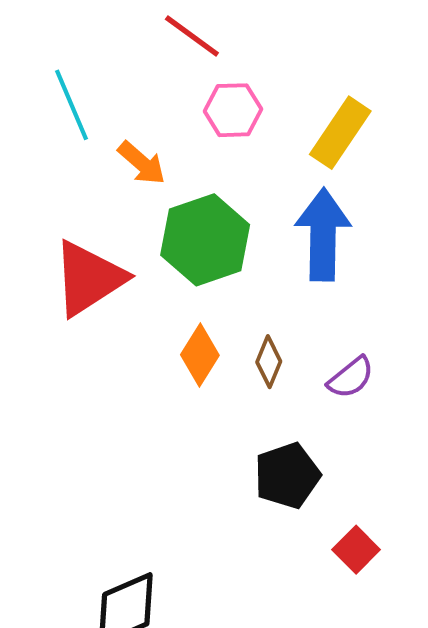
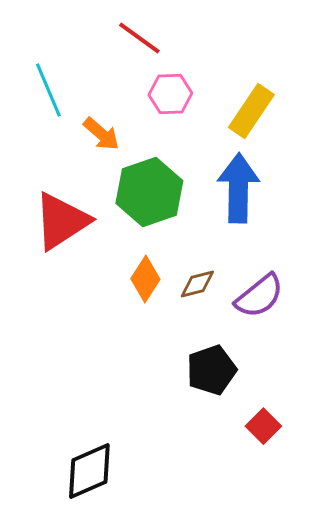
brown diamond: (269, 362) -> (197, 284), turned 54
purple semicircle: (351, 378) -> (259, 296), size x1.4

